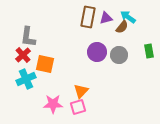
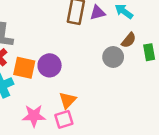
brown semicircle: (122, 27) -> (129, 40), moved
purple circle: (97, 52) -> (50, 65), moved

